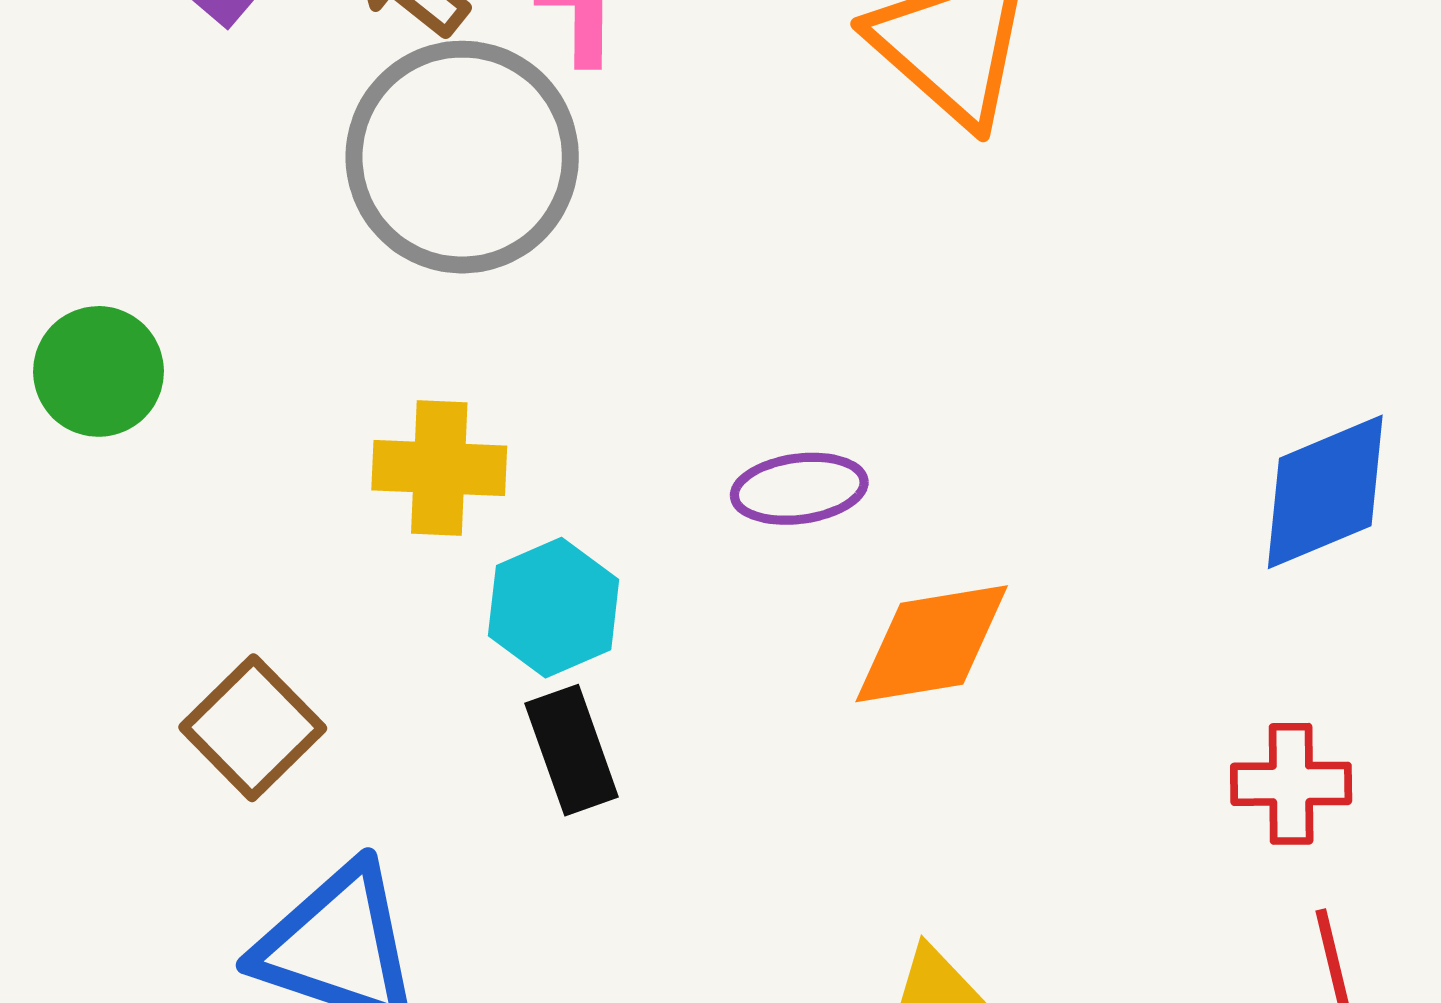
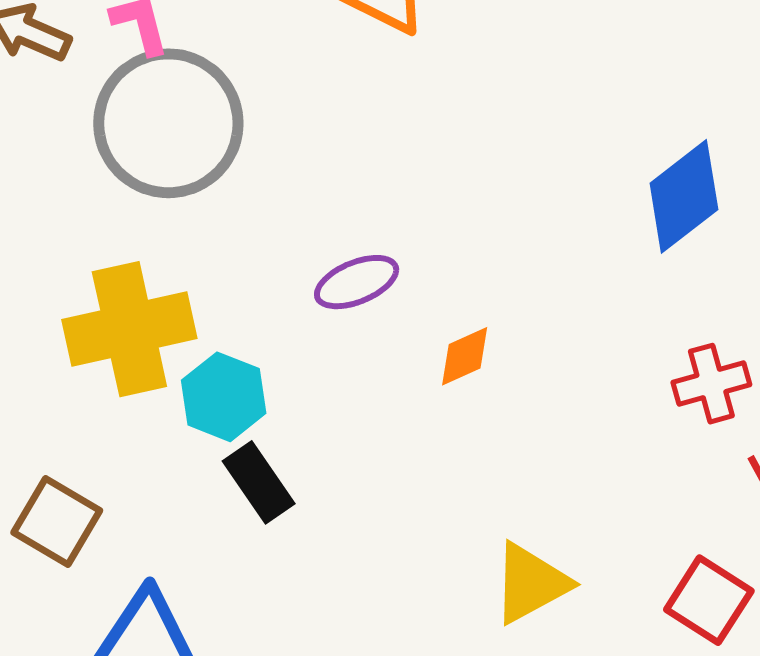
gray circle: (462, 157) -> (168, 123), moved
yellow cross: (439, 468) -> (129, 329), size x1.5
orange diamond: (932, 644) -> (465, 356), size x0.6

